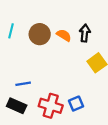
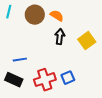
black arrow: (85, 33) -> (60, 37), moved
red cross: (51, 106) -> (45, 80), turned -35

